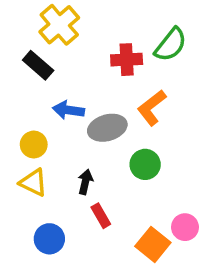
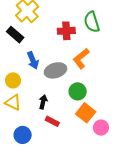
green semicircle: (171, 45) -> (92, 22), turned 125
blue arrow: (68, 110) -> (33, 60), turned -120
red rectangle: (101, 216) -> (52, 121), turned -32
orange square: (153, 244) -> (86, 113), moved

